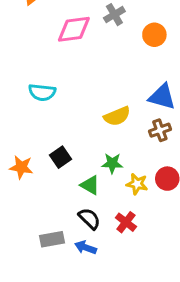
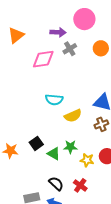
orange circle: (154, 35) -> (101, 48), moved
cyan semicircle: (42, 92) -> (54, 100), moved
green triangle: (90, 185) -> (54, 154), moved

